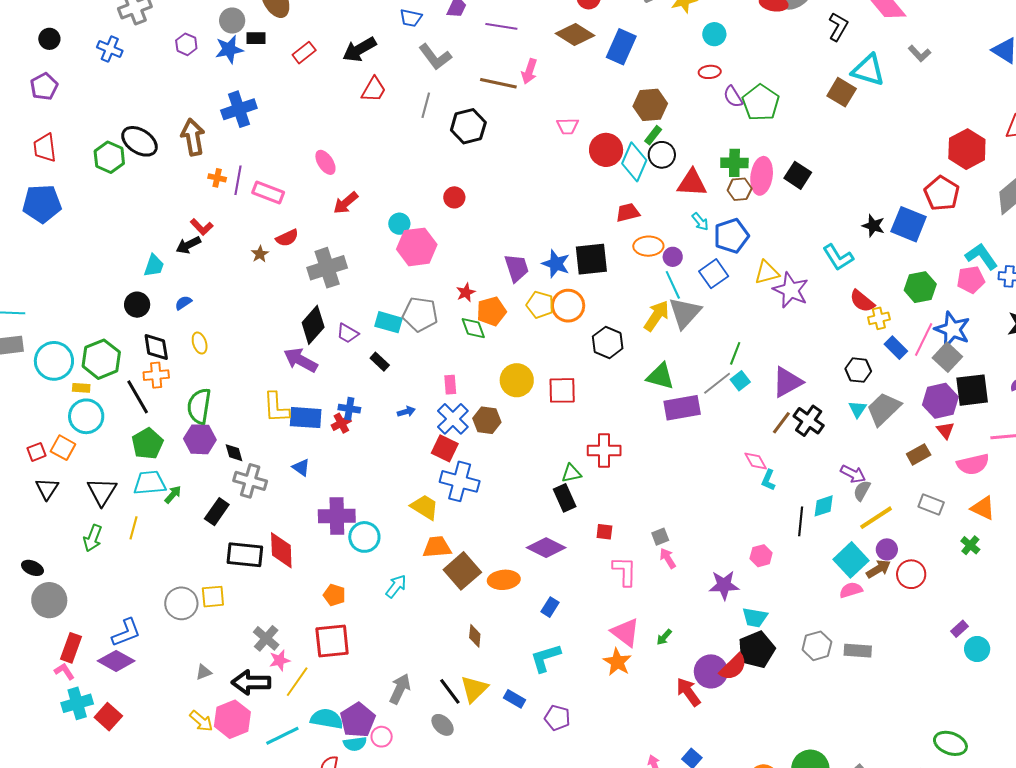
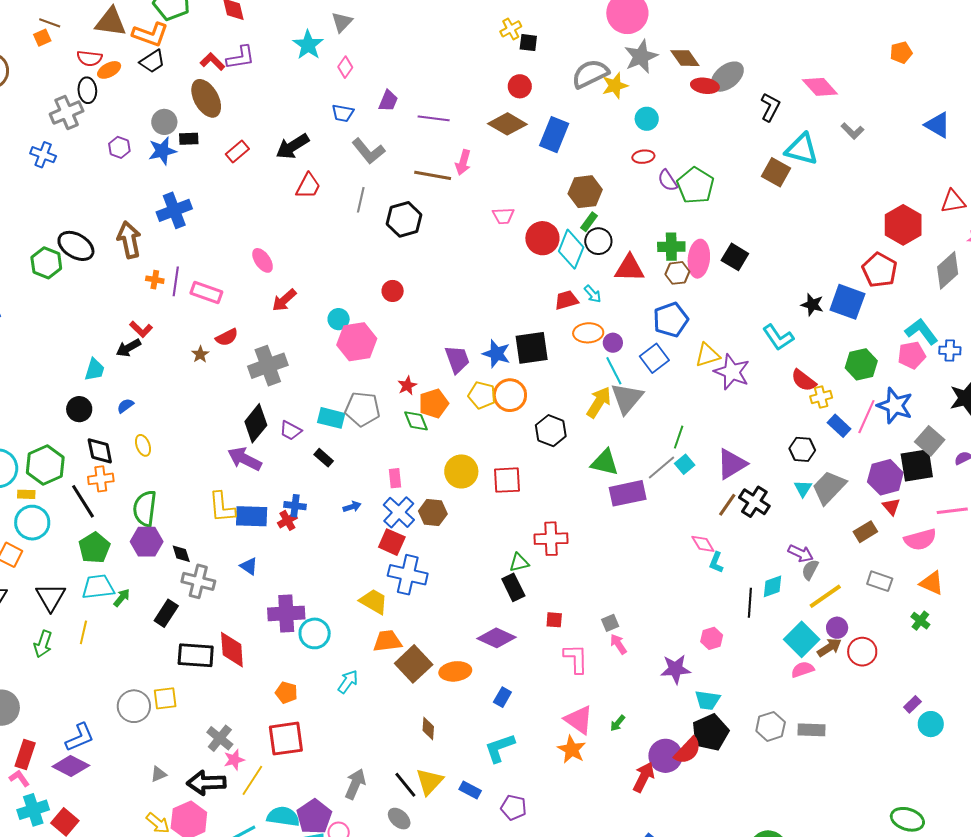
cyan arrow: (700, 222) -> (593, 294), moved
gray square: (947, 357) -> (930, 441), moved
red arrow: (688, 692) -> (644, 777), turned 64

